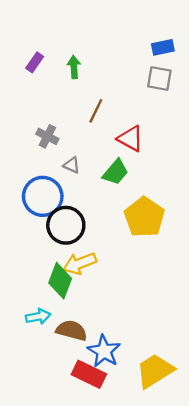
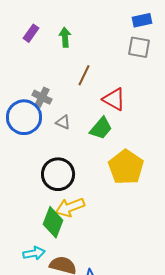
blue circle: (43, 196) -> (24, 117), moved

